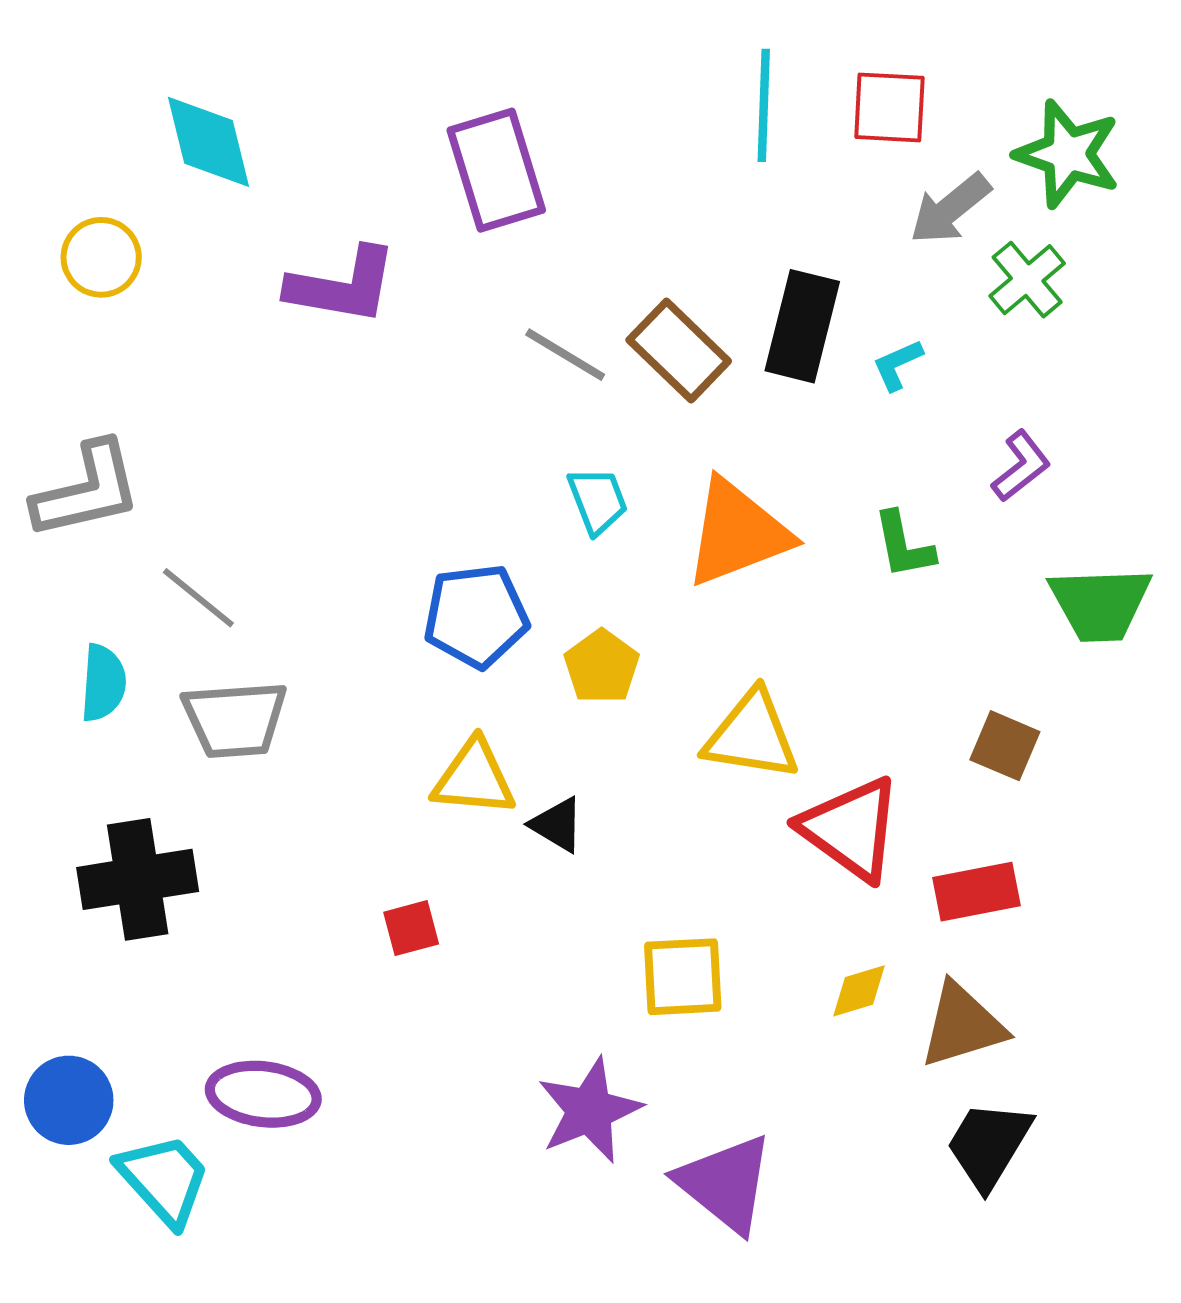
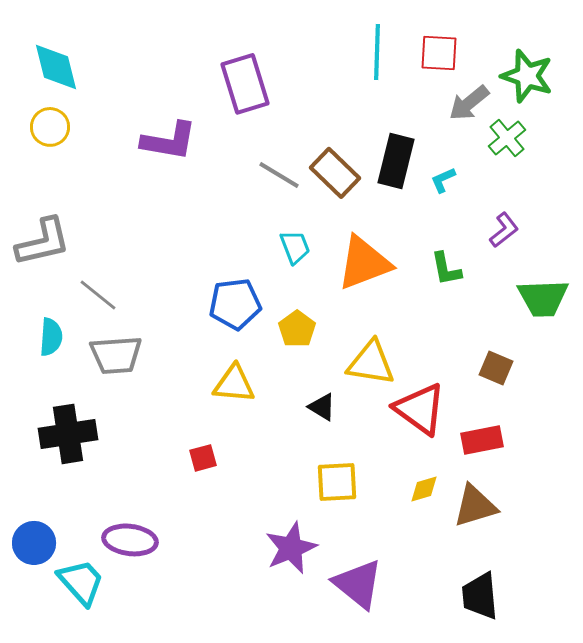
cyan diamond: (209, 142) -> (56, 67), moved
black triangle: (557, 825) -> (322, 407), moved
black trapezoid: (989, 1145) -> (480, 596), moved, turned -36

